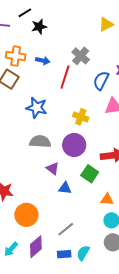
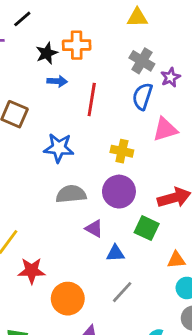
yellow triangle: (106, 24) -> (137, 18), turned 35
black star: (39, 27) -> (47, 53), moved
orange cross: (16, 56) -> (77, 45), moved
gray cross: (81, 56) -> (142, 61), moved
gray line: (66, 229) -> (122, 292), moved

